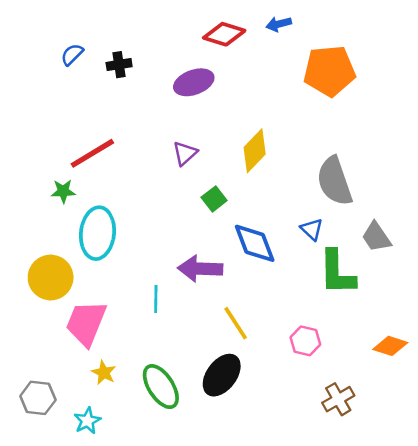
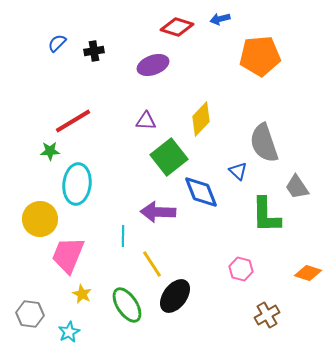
purple triangle: (185, 153) -> (146, 121), turned 45
green square: (214, 199) -> (169, 157), size x1.8
blue triangle: (312, 229) -> (238, 171), moved
yellow line: (236, 323) -> (152, 264), moved

